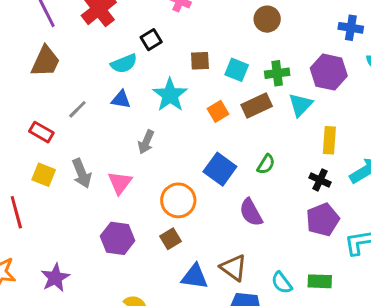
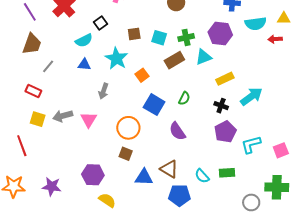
cyan triangle: (300, 105) -> (204, 57), turned 30
gray line: (77, 109) -> (48, 66), moved
orange square: (218, 111) -> (142, 75), moved
yellow rectangle: (329, 140) -> (225, 79), turned 66
gray arrow: (82, 173) -> (63, 116), turned 102
purple hexagon: (118, 238) -> (93, 175), moved
brown square: (171, 239) -> (126, 154), turned -32
purple star: (55, 278) -> (52, 187), turned -30

